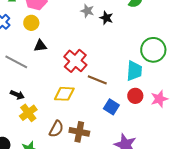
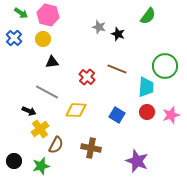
red cross: (75, 61) -> (87, 77), size x0.7
gray line: (16, 62) -> (47, 92), moved
brown line: (97, 80) -> (117, 69), moved
blue square: (111, 107) -> (117, 115), moved
brown semicircle: (56, 129) -> (56, 145), moved

